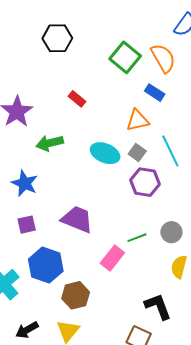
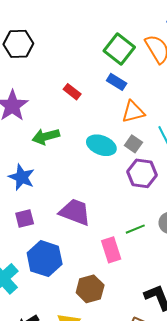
black hexagon: (57, 38) -> (18, 44), moved
blue rectangle: (155, 93) -> (117, 82), moved
pink rectangle: (112, 258) -> (111, 250), turned -55
brown hexagon: (76, 295) -> (90, 289), moved

